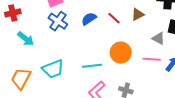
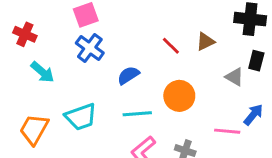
red cross: (13, 13) -> (25, 34), turned 35
blue semicircle: (89, 19) -> (128, 75), moved
pink line: (152, 59) -> (227, 131), moved

